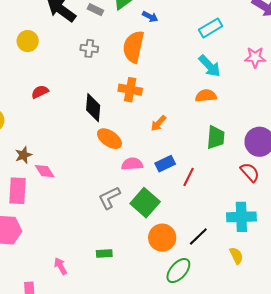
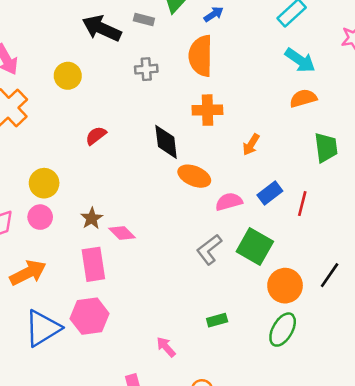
blue arrow: (150, 17) -> (214, 14), turned -49
green ellipse: (178, 271) -> (283, 330), moved

